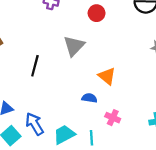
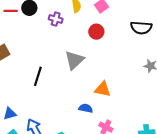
orange triangle: (107, 76) -> (103, 89), turned -30

